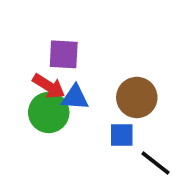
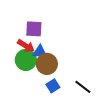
brown circle: (137, 97) -> (47, 64), moved
blue square: (122, 135) -> (53, 86), moved, turned -32

